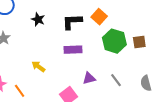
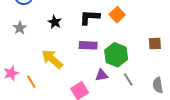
black star: (38, 19) -> (55, 22), moved
green hexagon: (114, 41) -> (116, 55), moved
yellow arrow: (38, 66) -> (52, 59), size x1.6

